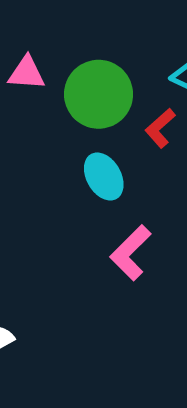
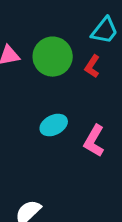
cyan ellipse: (104, 176) -> (54, 125), moved, turned -72

